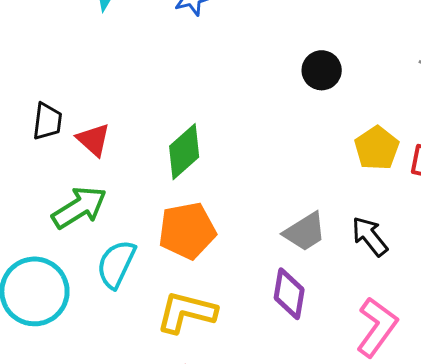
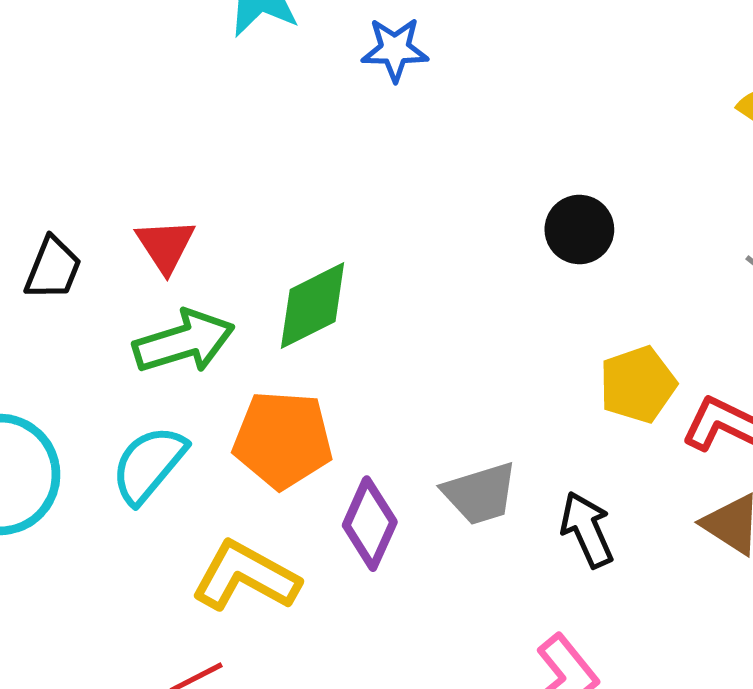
black trapezoid: (47, 121) -> (53, 268), moved
green arrow: (79, 207) -> (184, 342), moved
purple diamond: (289, 294) -> (370, 524), moved

